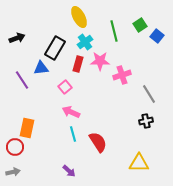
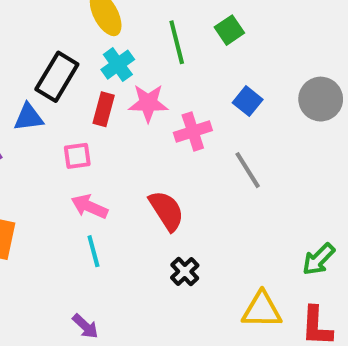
blue square: (157, 36) -> (248, 101), moved
pink square: (65, 87) -> (77, 156), turned 32
black cross: (146, 121) -> (185, 271), moved, turned -32
red semicircle: (98, 142) -> (166, 211), moved
yellow triangle: (139, 163) -> (262, 310), moved

